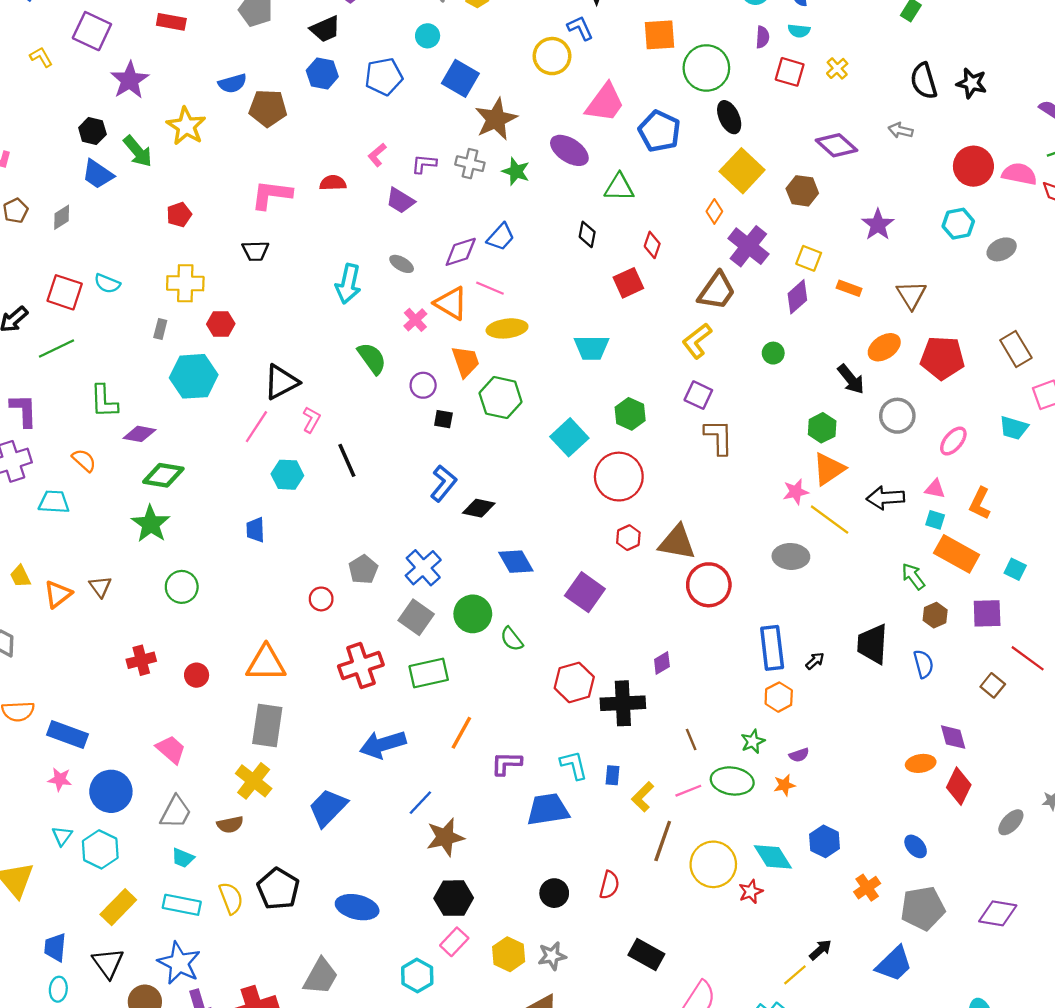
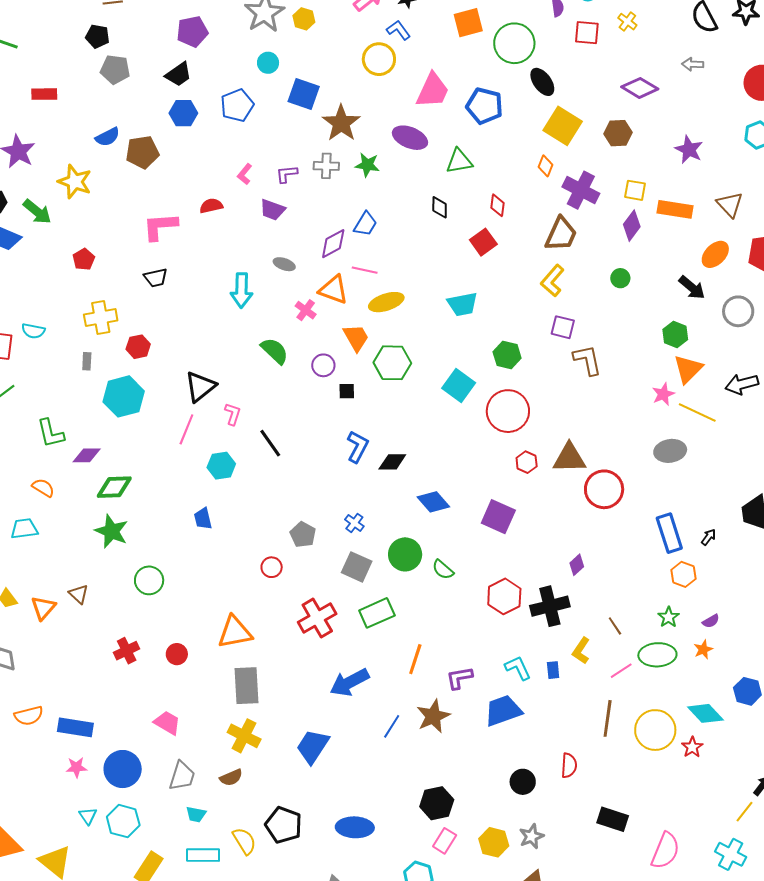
orange rectangle: (849, 288) -> (675, 209), size x1.6
blue cross: (423, 568) -> (354, 523), size x0.6
yellow L-shape: (643, 797) -> (581, 651), moved
brown star: (445, 837) -> (433, 716), moved

